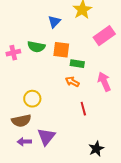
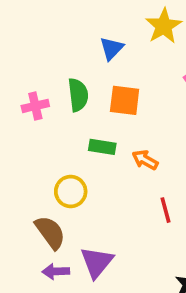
green semicircle: (36, 47) -> (78, 95), turned -108
green rectangle: (77, 64) -> (102, 147), moved
brown semicircle: (21, 121) -> (50, 232), turned -114

